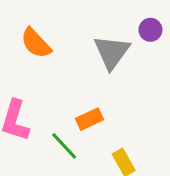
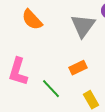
orange rectangle: (89, 119) -> (78, 68), moved

